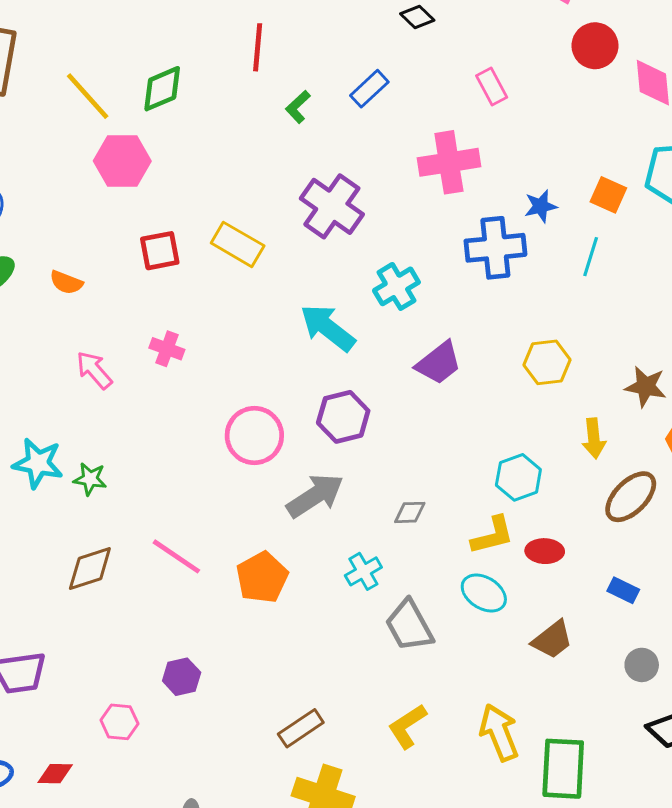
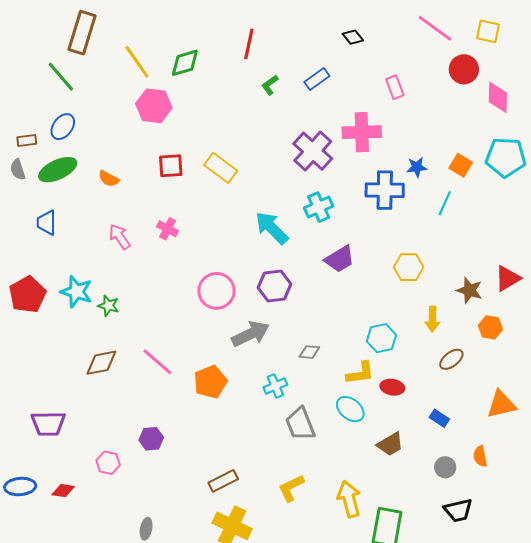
purple cross: (332, 206) -> (313, 151), moved
brown ellipse: (631, 497) -> (451, 359), size x0.7

